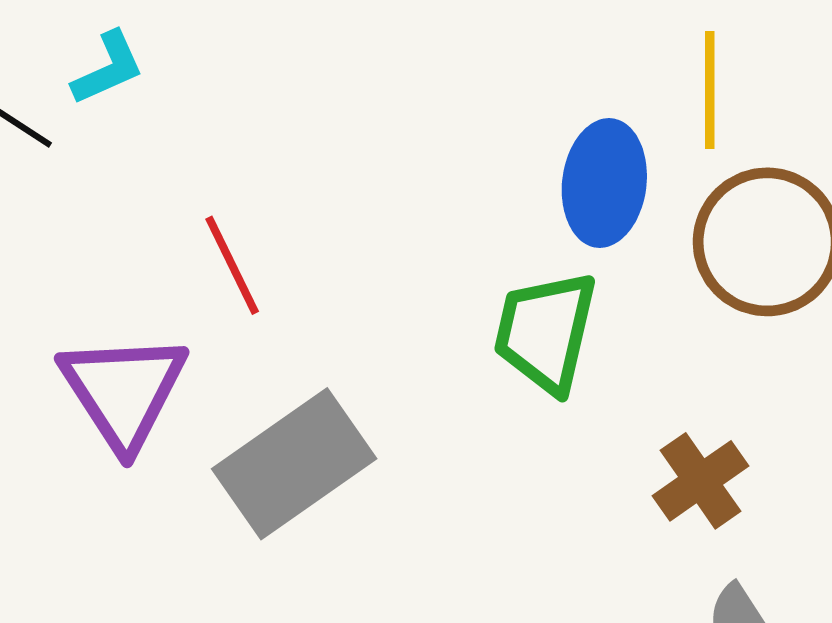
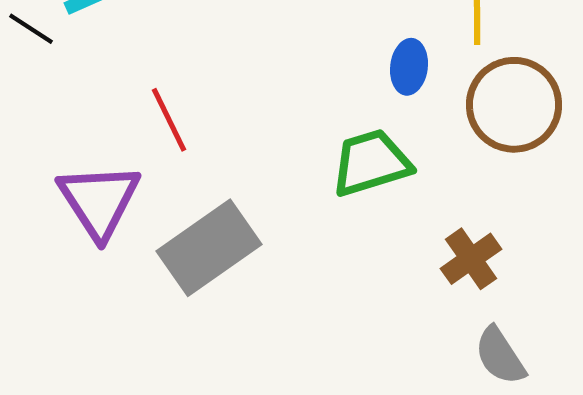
blue ellipse: (604, 183) -> (409, 67), size x0.7
green trapezoid: (545, 332) -> (371, 163), turned 60

